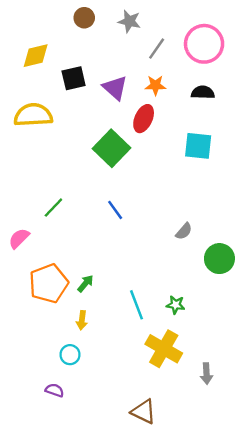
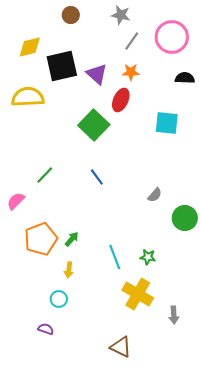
gray star: (129, 21) -> (121, 15), moved
black square: (74, 78) -> (62, 66), size x1.5
black semicircle: (203, 92) -> (185, 78), moved

